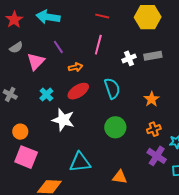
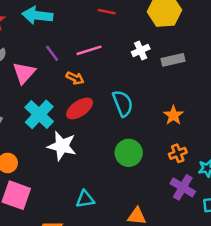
pink line: (98, 45) -> (89, 50), moved, turned 60
white cross: (129, 58) -> (141, 50), moved
orange arrow: (76, 67) -> (75, 78), turned 40
cyan cross: (46, 95) -> (39, 114), size x1.6
cyan triangle: (80, 162) -> (85, 199), size x0.7

